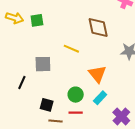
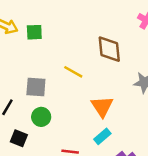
green circle: (76, 95) -> (41, 117), moved
black square: (47, 105) -> (19, 138), moved

